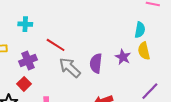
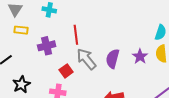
red line: (56, 45) -> (76, 35), turned 42
red square: (24, 84) -> (66, 71), moved

